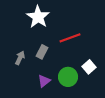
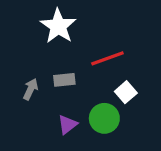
gray rectangle: (42, 52) -> (64, 80), turned 56
white square: (89, 67) -> (126, 92), moved

